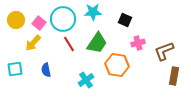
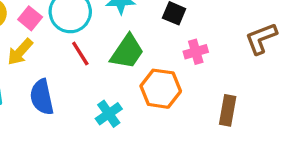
brown L-shape: (164, 51) -> (261, 38), moved
blue semicircle: (46, 70) -> (42, 97), size x1.5
brown rectangle: (174, 76) -> (228, 110), moved

